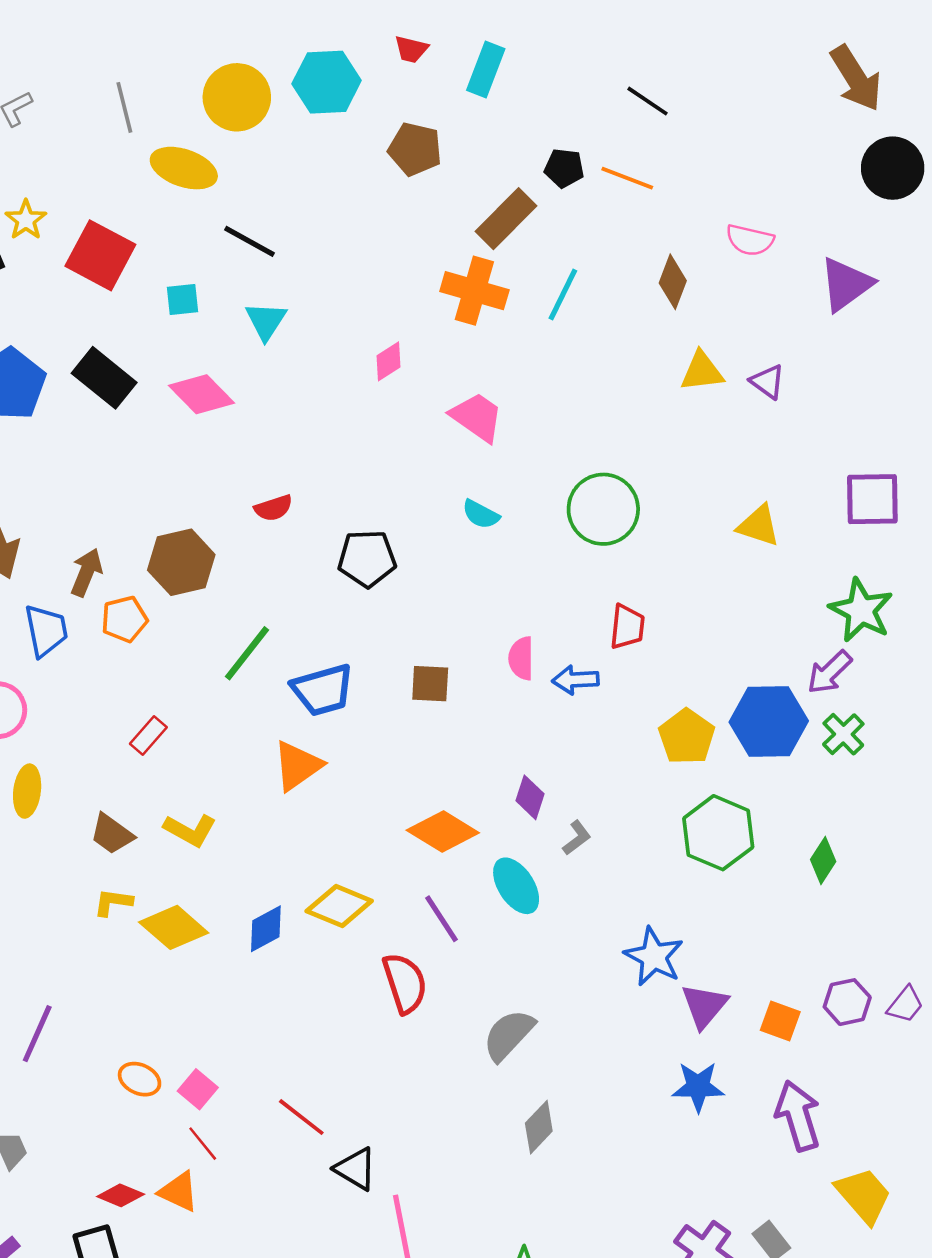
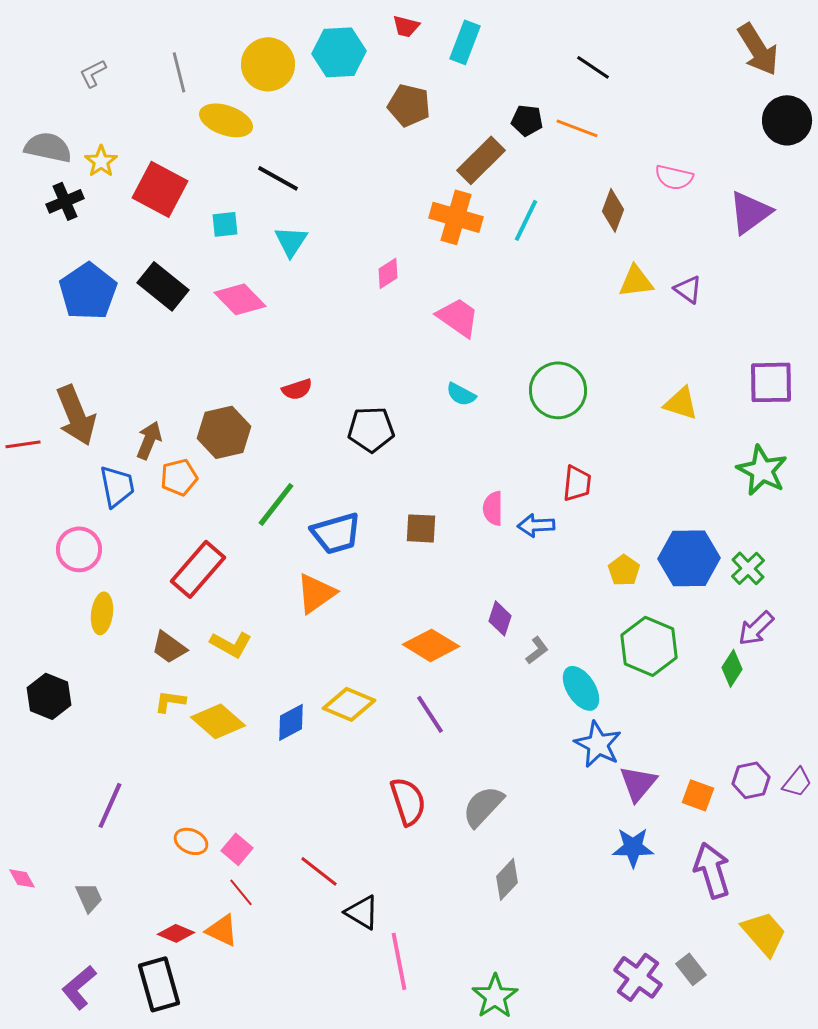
purple arrow: (829, 672) -> (756, 628), moved
red rectangle: (148, 735) -> (198, 569), size x1.8
yellow pentagon: (687, 737) -> (624, 570), size x0.7
cyan ellipse: (516, 886) -> (581, 688), moved
red semicircle: (405, 983) -> (408, 801), moved

